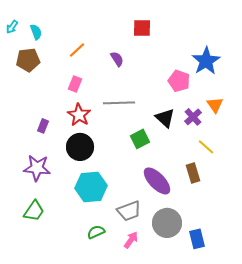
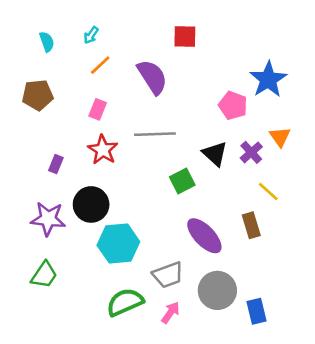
cyan arrow: (12, 27) -> (91, 35), moved
purple semicircle: (117, 59) -> (152, 77), size x1.8
brown pentagon: (28, 60) -> (38, 95), moved
black circle: (80, 147) -> (91, 204), moved
green semicircle: (96, 232) -> (125, 302), size x1.6

